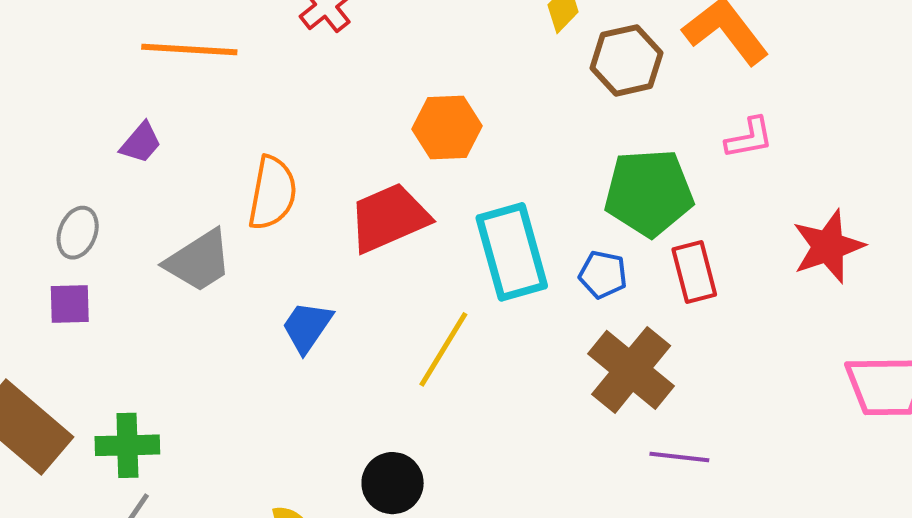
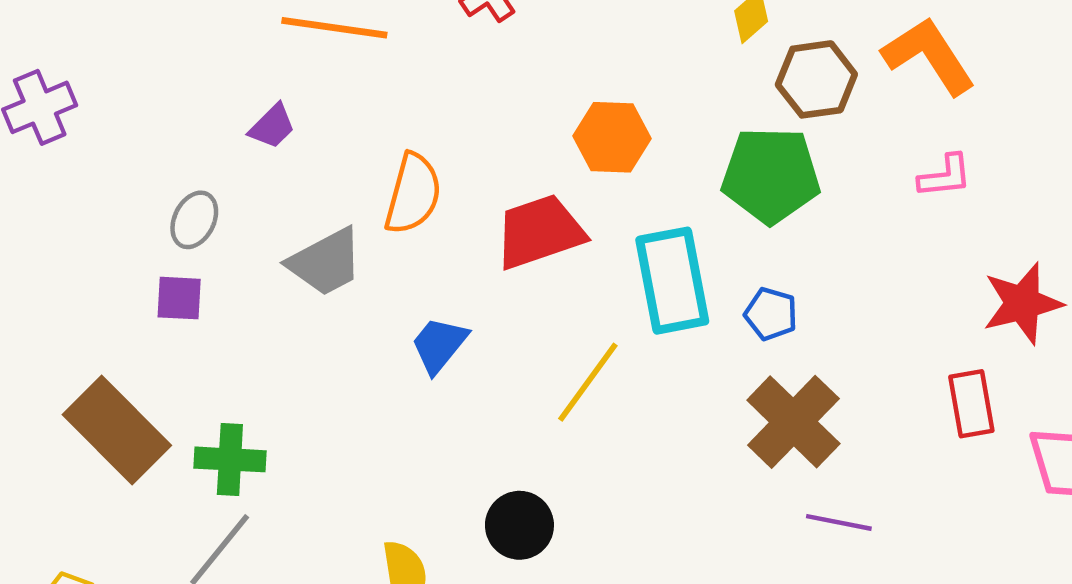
green pentagon: (649, 193) -> (771, 175), moved
red rectangle: (694, 272) -> (971, 404), moved

